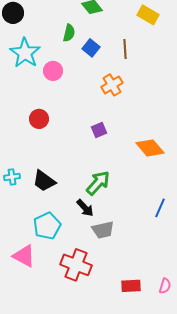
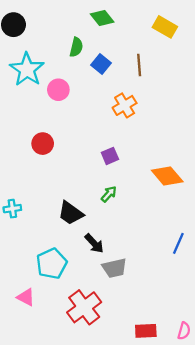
black trapezoid: (44, 181) -> (71, 213), moved
green arrow: (98, 183) -> (109, 194), moved, size x0.6
pink triangle: (24, 256) -> (26, 297), size x0.7
red cross: (76, 265) -> (84, 307), turned 32

